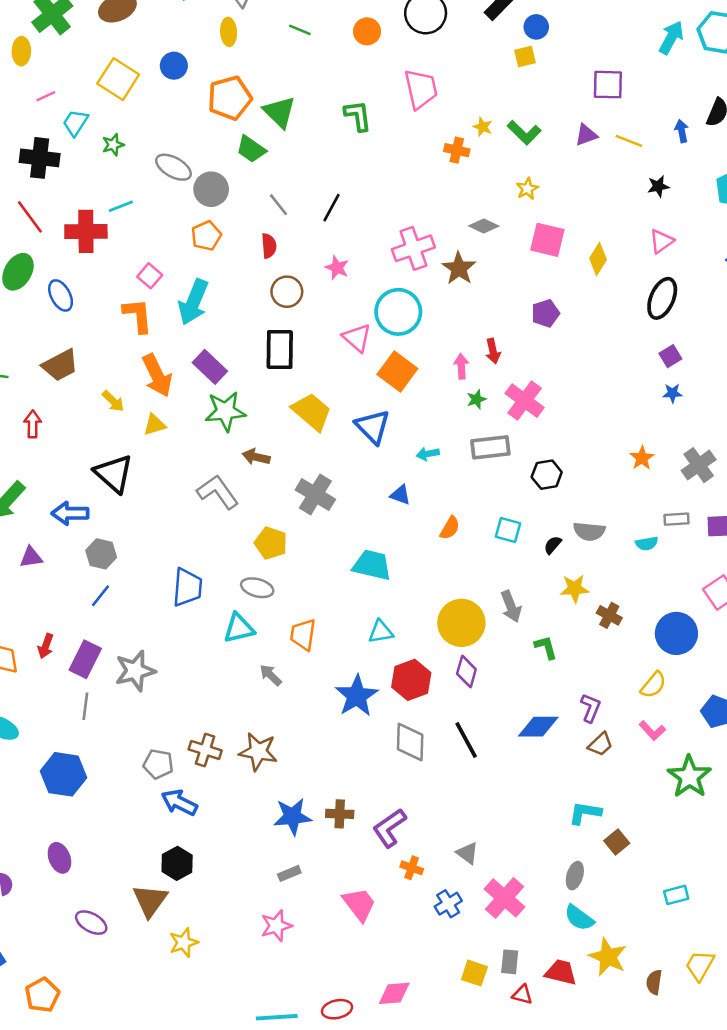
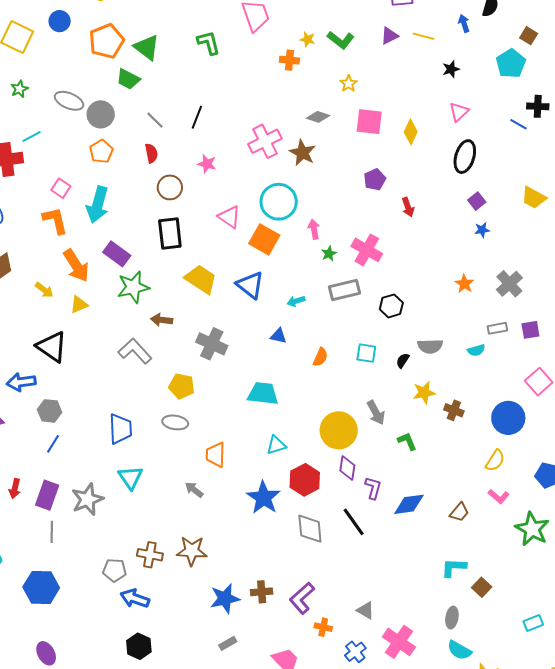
cyan circle: (398, 312) -> (279, 202), moved
red arrow: (493, 351) -> (408, 207), moved
cyan triangle: (239, 628) -> (131, 477), moved, turned -44
purple L-shape: (591, 708) -> (373, 488), moved

